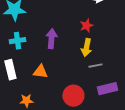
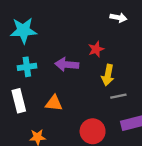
red star: (86, 26) -> (96, 49), moved
purple arrow: (51, 39) -> (67, 64), turned -90

